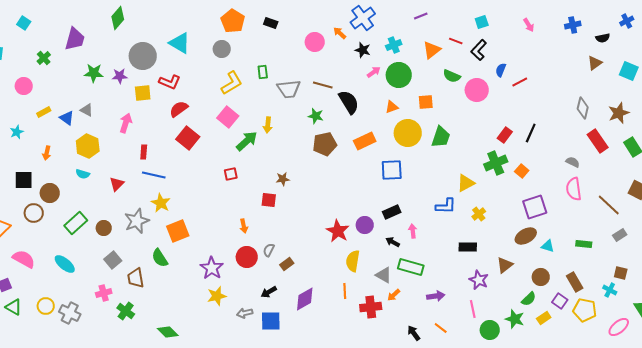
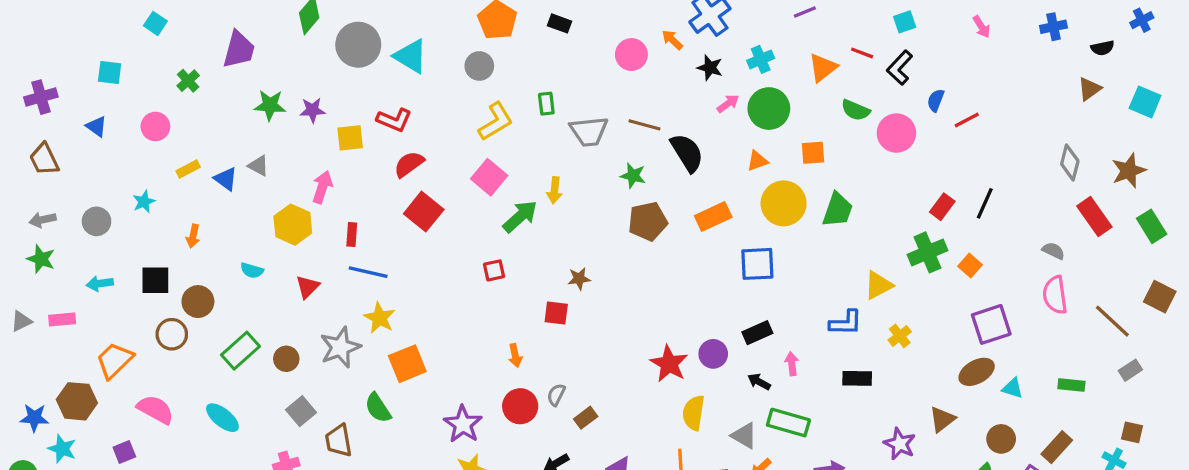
gray circle: (143, 56) -> (358, 45), moved
yellow hexagon: (88, 146) -> (293, 225), moved
black rectangle: (468, 247) -> (857, 378), moved
brown rectangle: (575, 282) -> (1057, 447), turned 72

